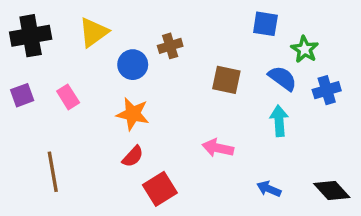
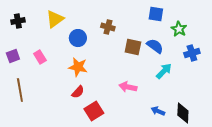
black cross: (31, 36) -> (18, 21), size x0.6
brown cross: (170, 46) -> (108, 27), moved, turned 32
blue semicircle: (282, 78) -> (155, 46), moved
cyan arrow: (279, 121) -> (164, 71), turned 48
brown line: (53, 172) -> (20, 90), moved
black diamond: (332, 191) -> (183, 113), moved, turned 45

